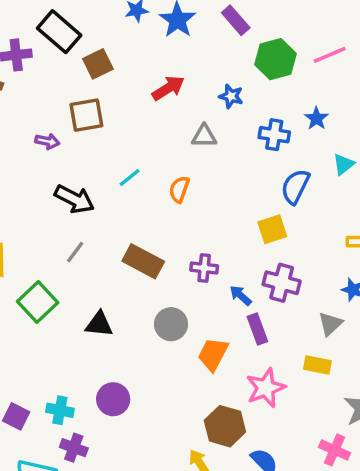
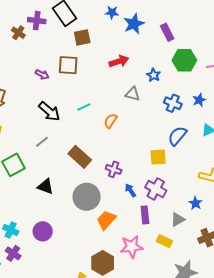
gray circle: (171, 324) -> (87, 197), size x1.4
purple rectangle: (257, 329) -> (145, 215), moved

